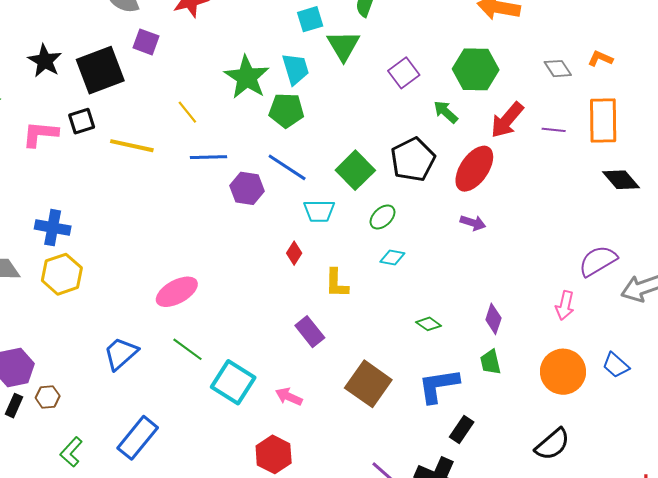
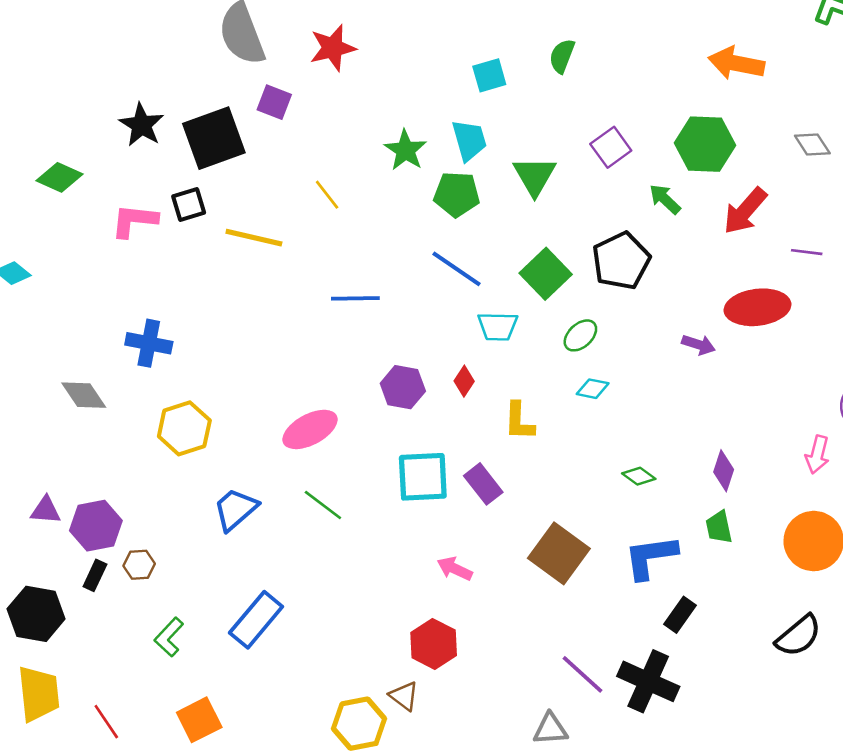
green triangle: (343, 46) -> (535, 176), moved
green star: (247, 77) -> (405, 150), size x0.7
purple line: (554, 130) -> (807, 252), moved
blue line: (208, 157) -> (355, 298), moved
red ellipse: (474, 169) -> (757, 307), moved, turned 48
purple hexagon: (247, 188) -> (403, 387), moved
yellow hexagon: (62, 274) -> (184, 428), moved
cyan square: (233, 382) -> (423, 477), moved, turned -36

